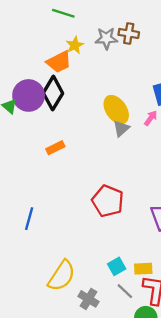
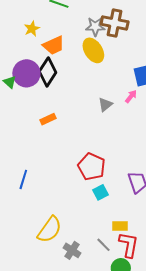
brown cross: (129, 33) -> (115, 23), size x1.5
yellow star: (75, 45) -> (32, 29), moved
yellow ellipse: (116, 110) -> (93, 50), moved
cyan square: (117, 266) -> (101, 192), moved

